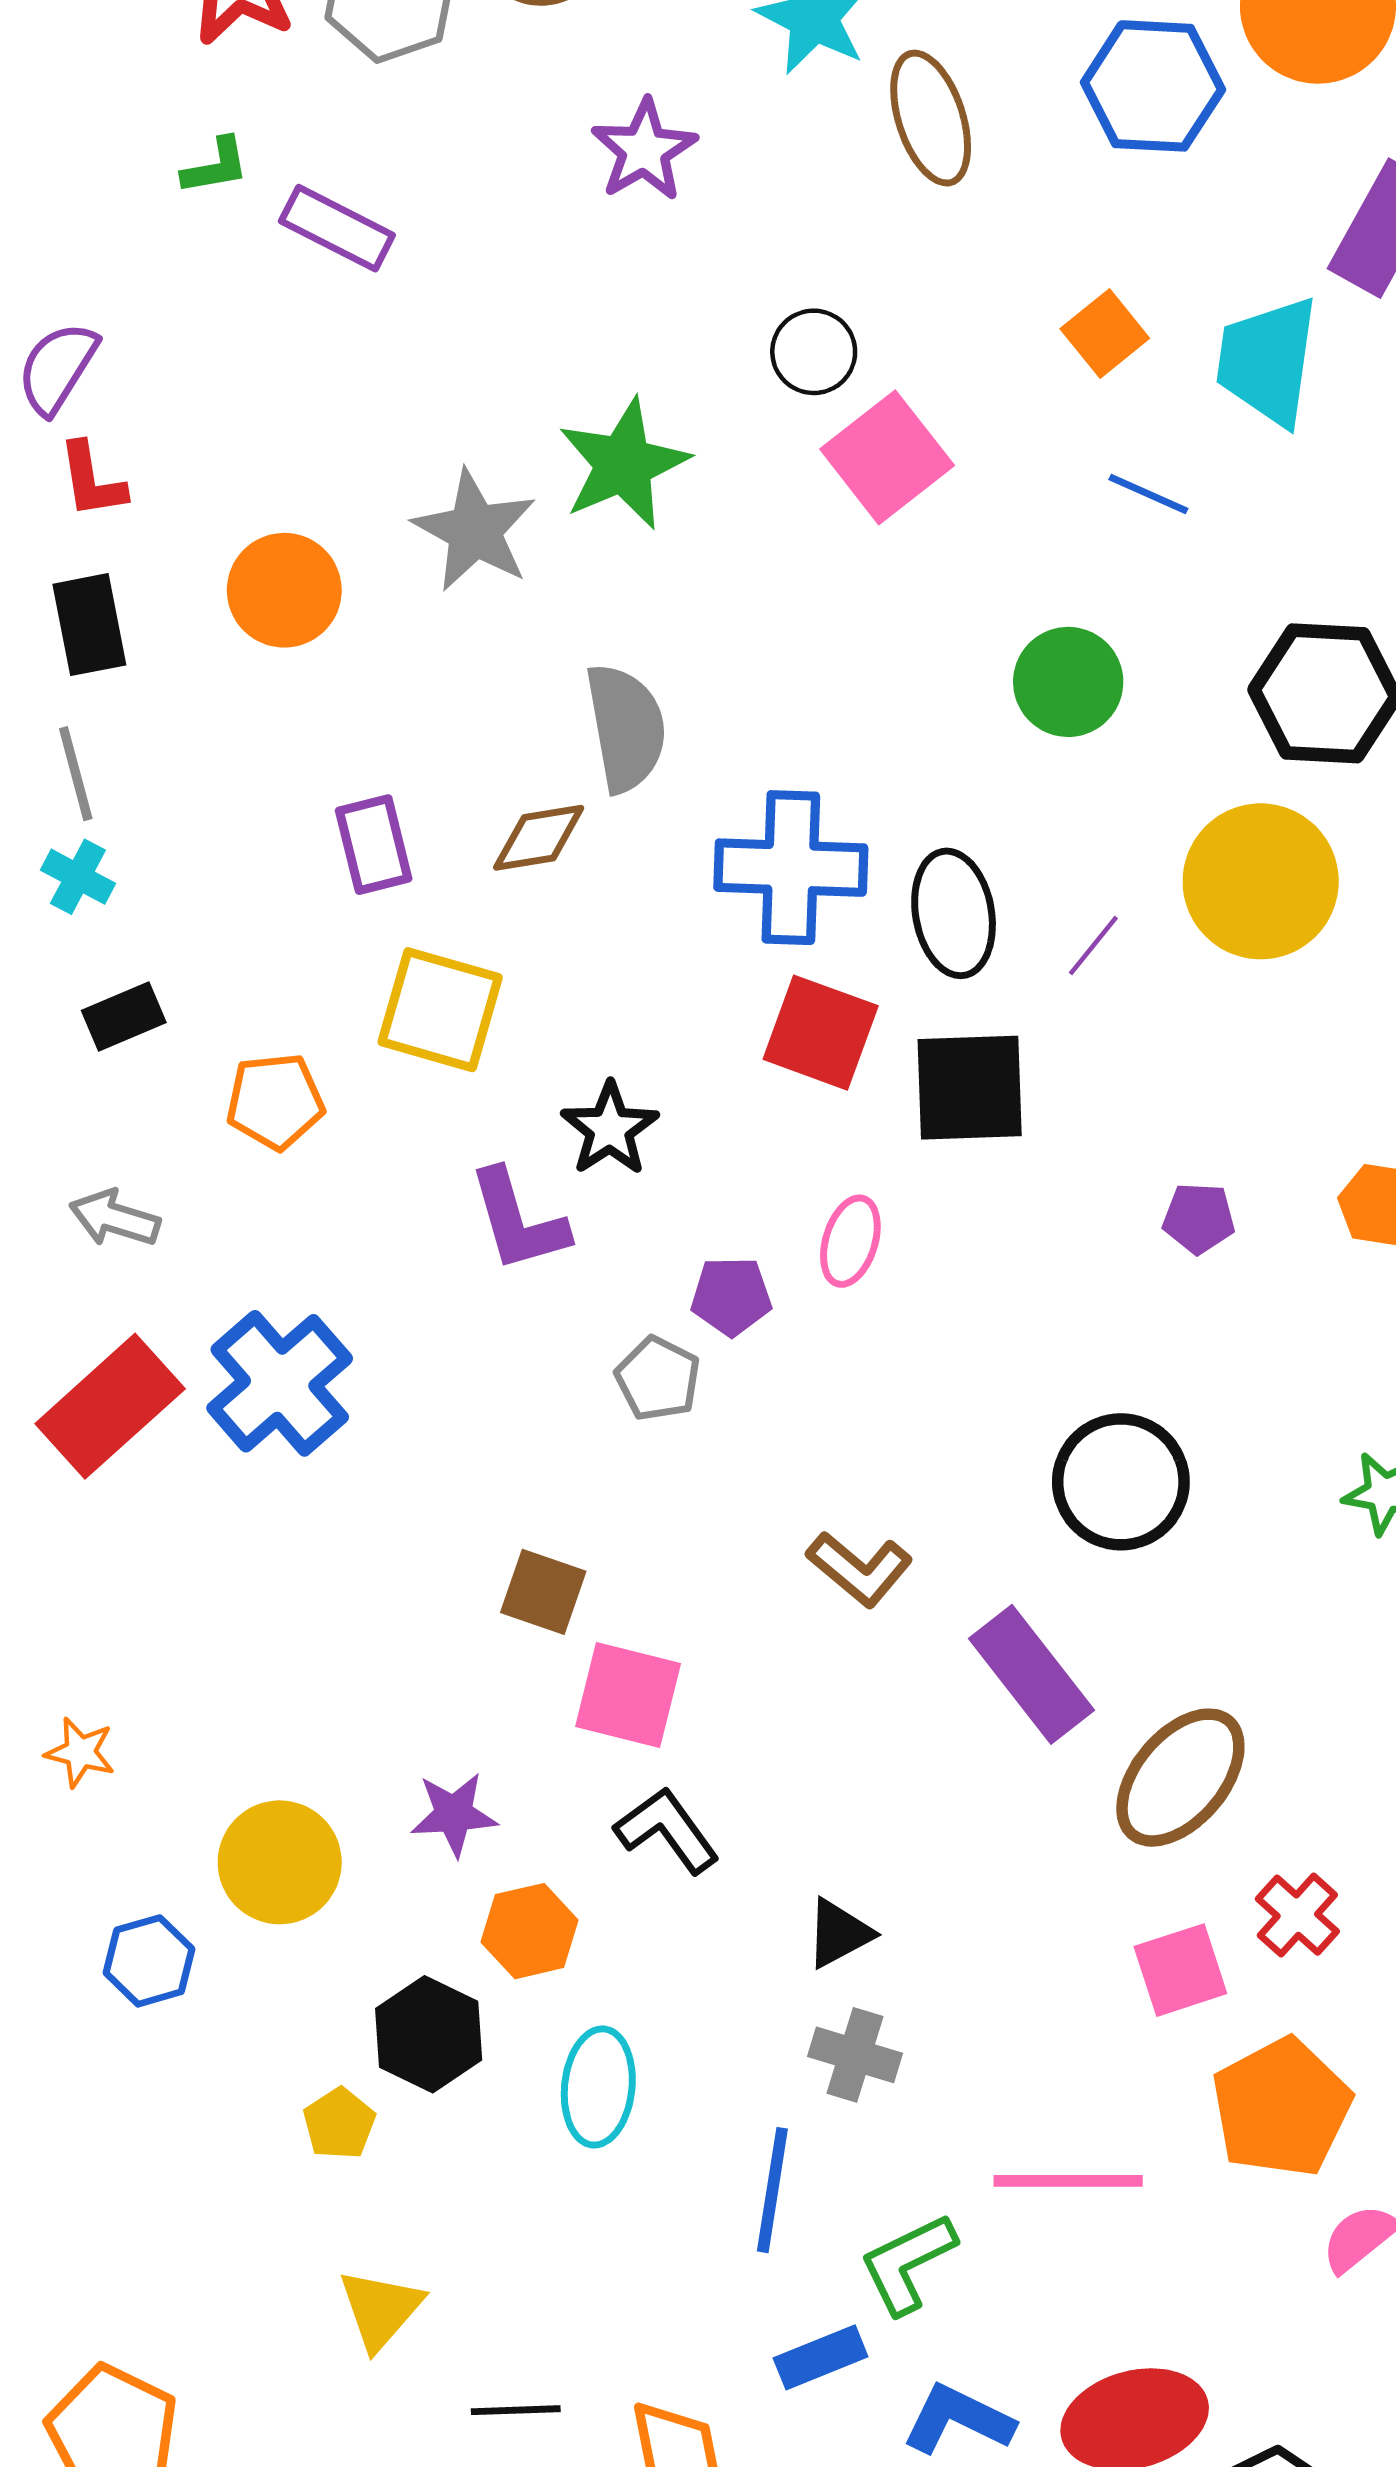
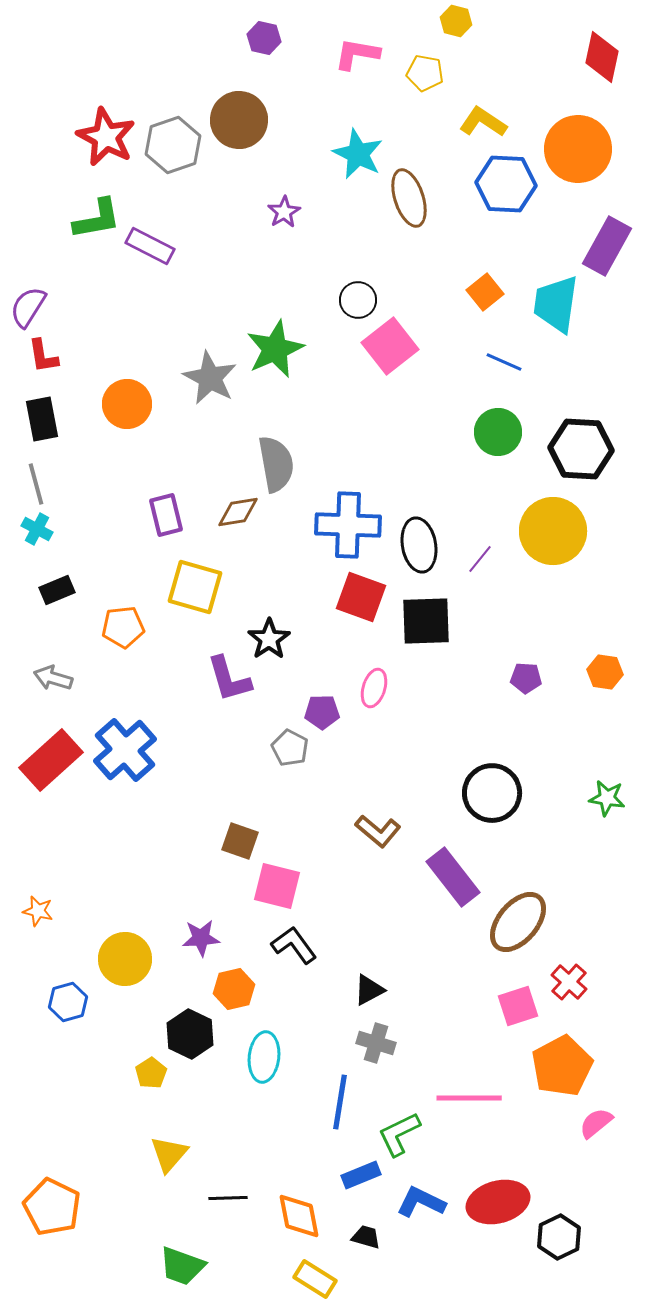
purple star: (644, 150) -> (284, 212), size x0.7
green L-shape: (215, 166) -> (97, 219), size x1.6
green circle: (1068, 682) -> (498, 432), moved

